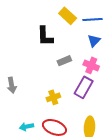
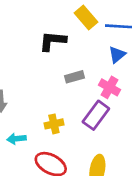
black L-shape: (45, 36) -> (53, 41), turned 90
cyan arrow: (26, 127) -> (17, 139), moved

